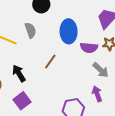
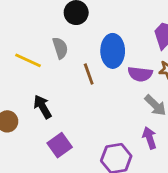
brown line: (50, 62) -> (89, 74), moved, turned -56
purple square: (22, 101) -> (60, 145), moved

